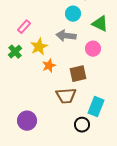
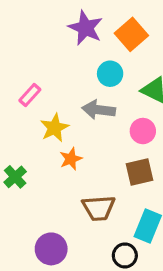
green cross: (15, 52) -> (15, 177), moved
brown square: (78, 74) -> (140, 172), moved
purple circle: (27, 121) -> (51, 249), moved

